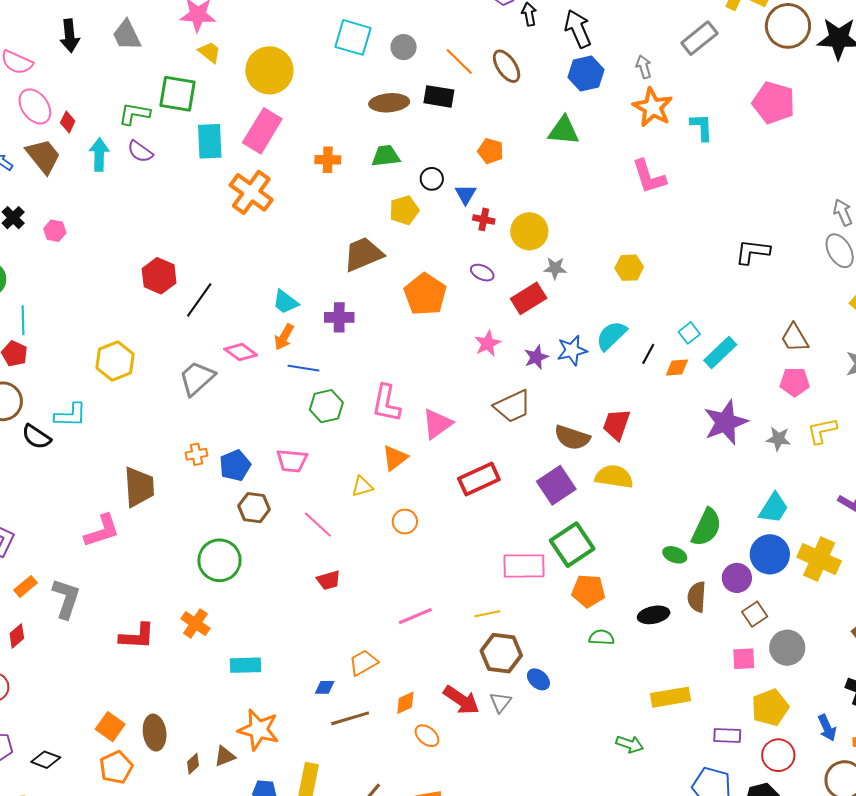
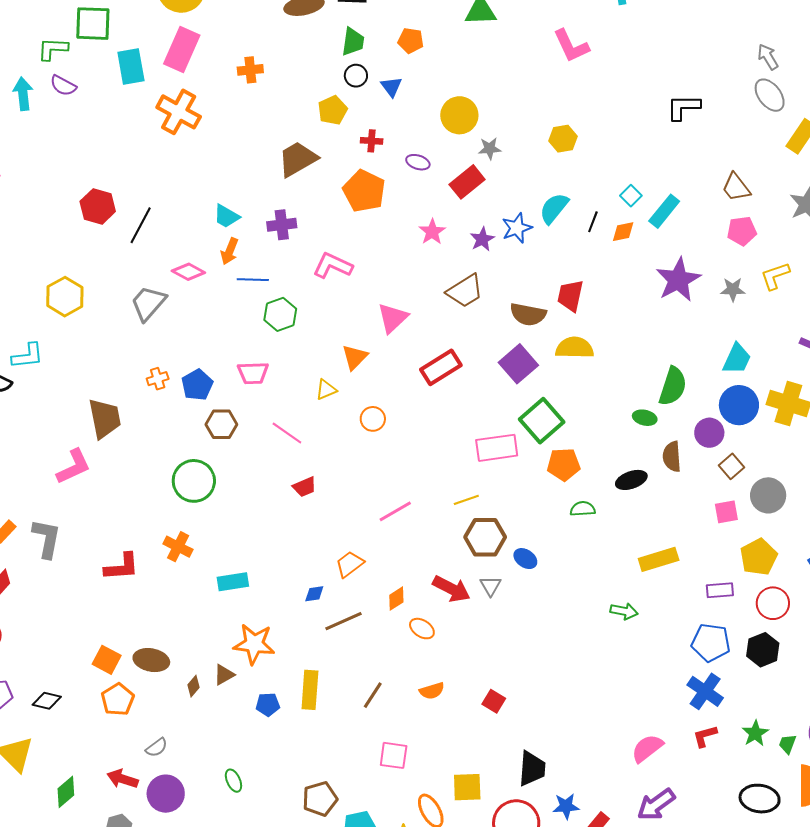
green trapezoid: (386, 156) -> (353, 42), moved, turned 112
red cross: (484, 219) -> (372, 141), moved
pink L-shape: (386, 403) -> (333, 266), moved, turned 111
brown ellipse: (155, 733) -> (151, 660), turned -64

